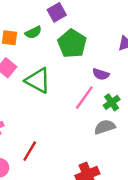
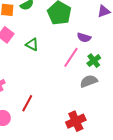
green triangle: (38, 80) -> (32, 44), size x0.6

